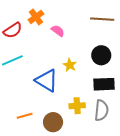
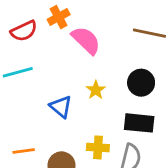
pink semicircle: (58, 31) -> (86, 40), size x1.6
blue triangle: (47, 80) -> (61, 107), size x0.7

